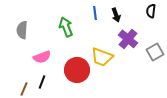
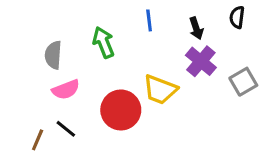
black arrow: (116, 15) -> (196, 28), moved
gray semicircle: (22, 30) -> (53, 55), moved
black line: (42, 82) -> (66, 129), turned -72

